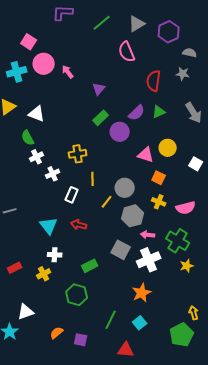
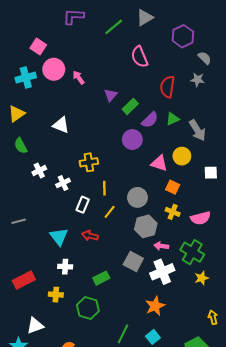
gray triangle: (137, 24) -> (145, 18), moved
gray semicircle: (190, 53) -> (205, 58), turned 32
gray arrow: (194, 113) -> (197, 130), moved
white triangle: (37, 114) -> (61, 125), moved
green rectangle: (101, 118) -> (130, 106), moved
green semicircle: (28, 138) -> (21, 146), moved
white cross: (37, 157) -> (39, 171), moved
white square: (196, 164) -> (211, 173), turned -32
yellow line: (107, 202) -> (110, 212), moved
red rectangle: (15, 268) -> (24, 280), size x1.5
yellow cross: (44, 274) -> (56, 295), moved, turned 32
yellow arrow: (194, 313) -> (213, 317), moved

